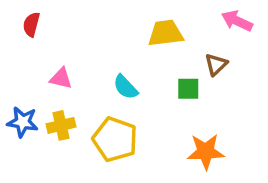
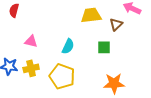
brown triangle: (216, 64) -> (116, 24), moved
cyan semicircle: (125, 87) -> (68, 46), turned -112

